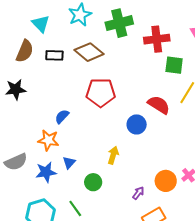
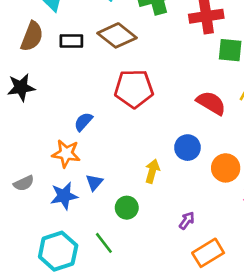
blue circle: (137, 124) -> (187, 148), moved
gray semicircle: (16, 162) -> (24, 183), size x0.7
orange circle: (166, 181) -> (226, 168), moved

